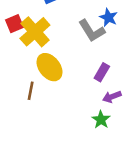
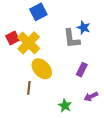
gray L-shape: (92, 31) -> (72, 39), turned 30
purple arrow: (112, 97) -> (91, 97), moved
green star: (101, 120) -> (65, 106), moved

